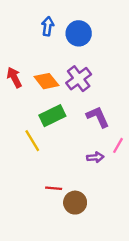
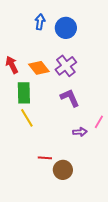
green rectangle: (52, 116) -> (24, 93), moved, turned -65
purple L-shape: (98, 117) -> (70, 98), moved

